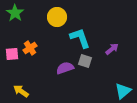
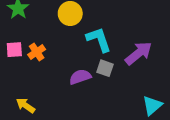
purple arrow: (112, 49) -> (139, 53), size x1.6
pink square: (12, 54) -> (14, 50), moved

